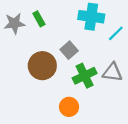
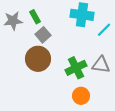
gray square: (69, 50) -> (43, 35), moved
orange circle: (69, 107) -> (81, 96), moved

